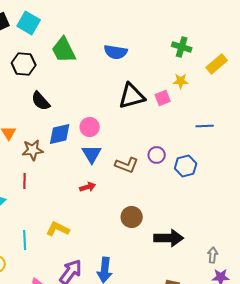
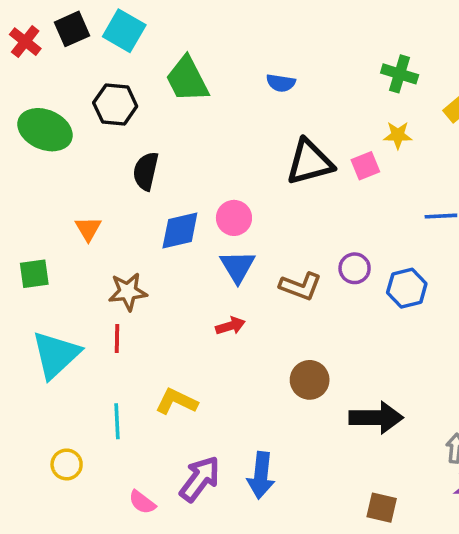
blue semicircle: (116, 52) -> (281, 83), size x0.7
black semicircle: (41, 101) -> (146, 171), turned 55
brown star: (33, 150) -> (128, 292), moved
red line: (25, 181) -> (117, 338), moved

